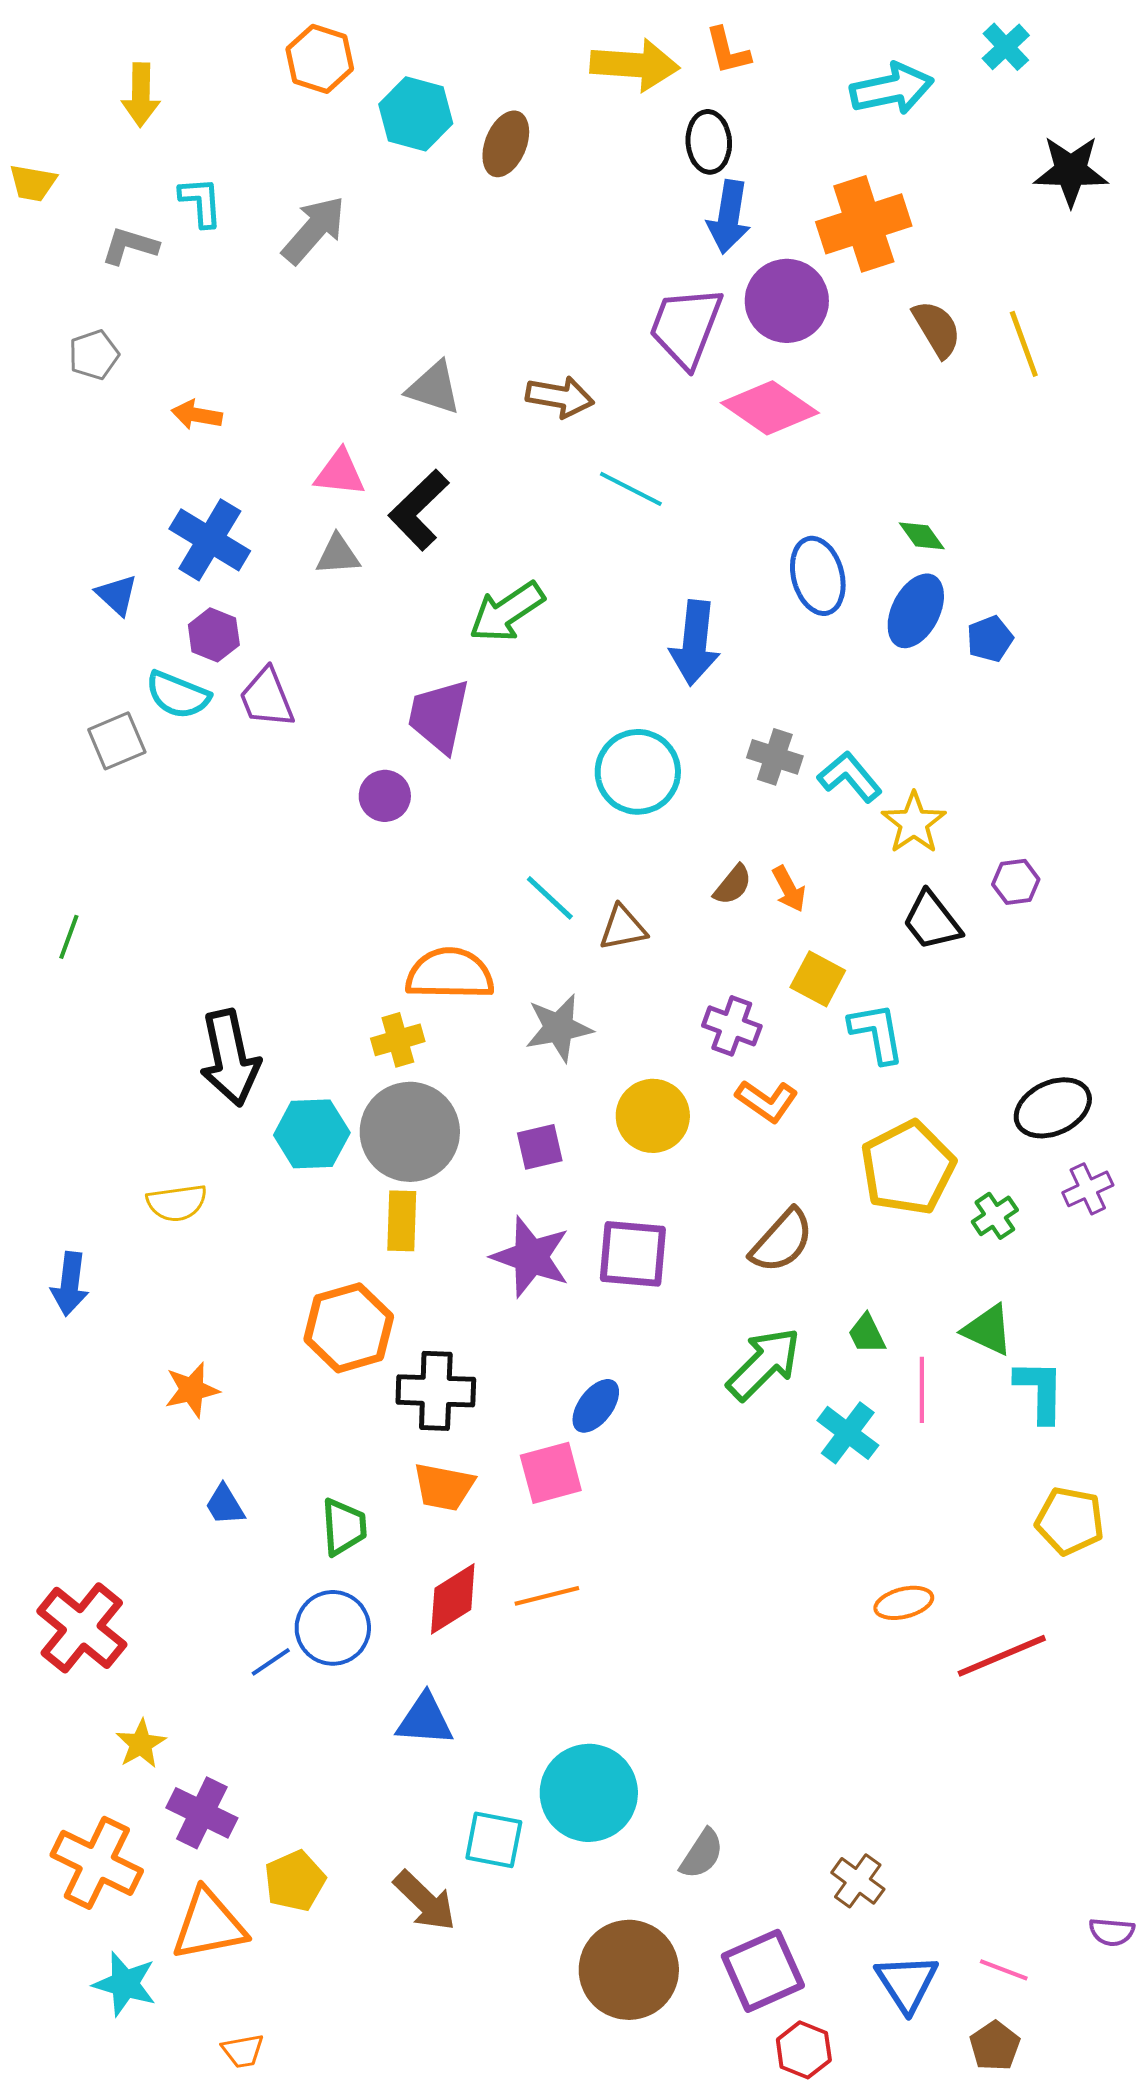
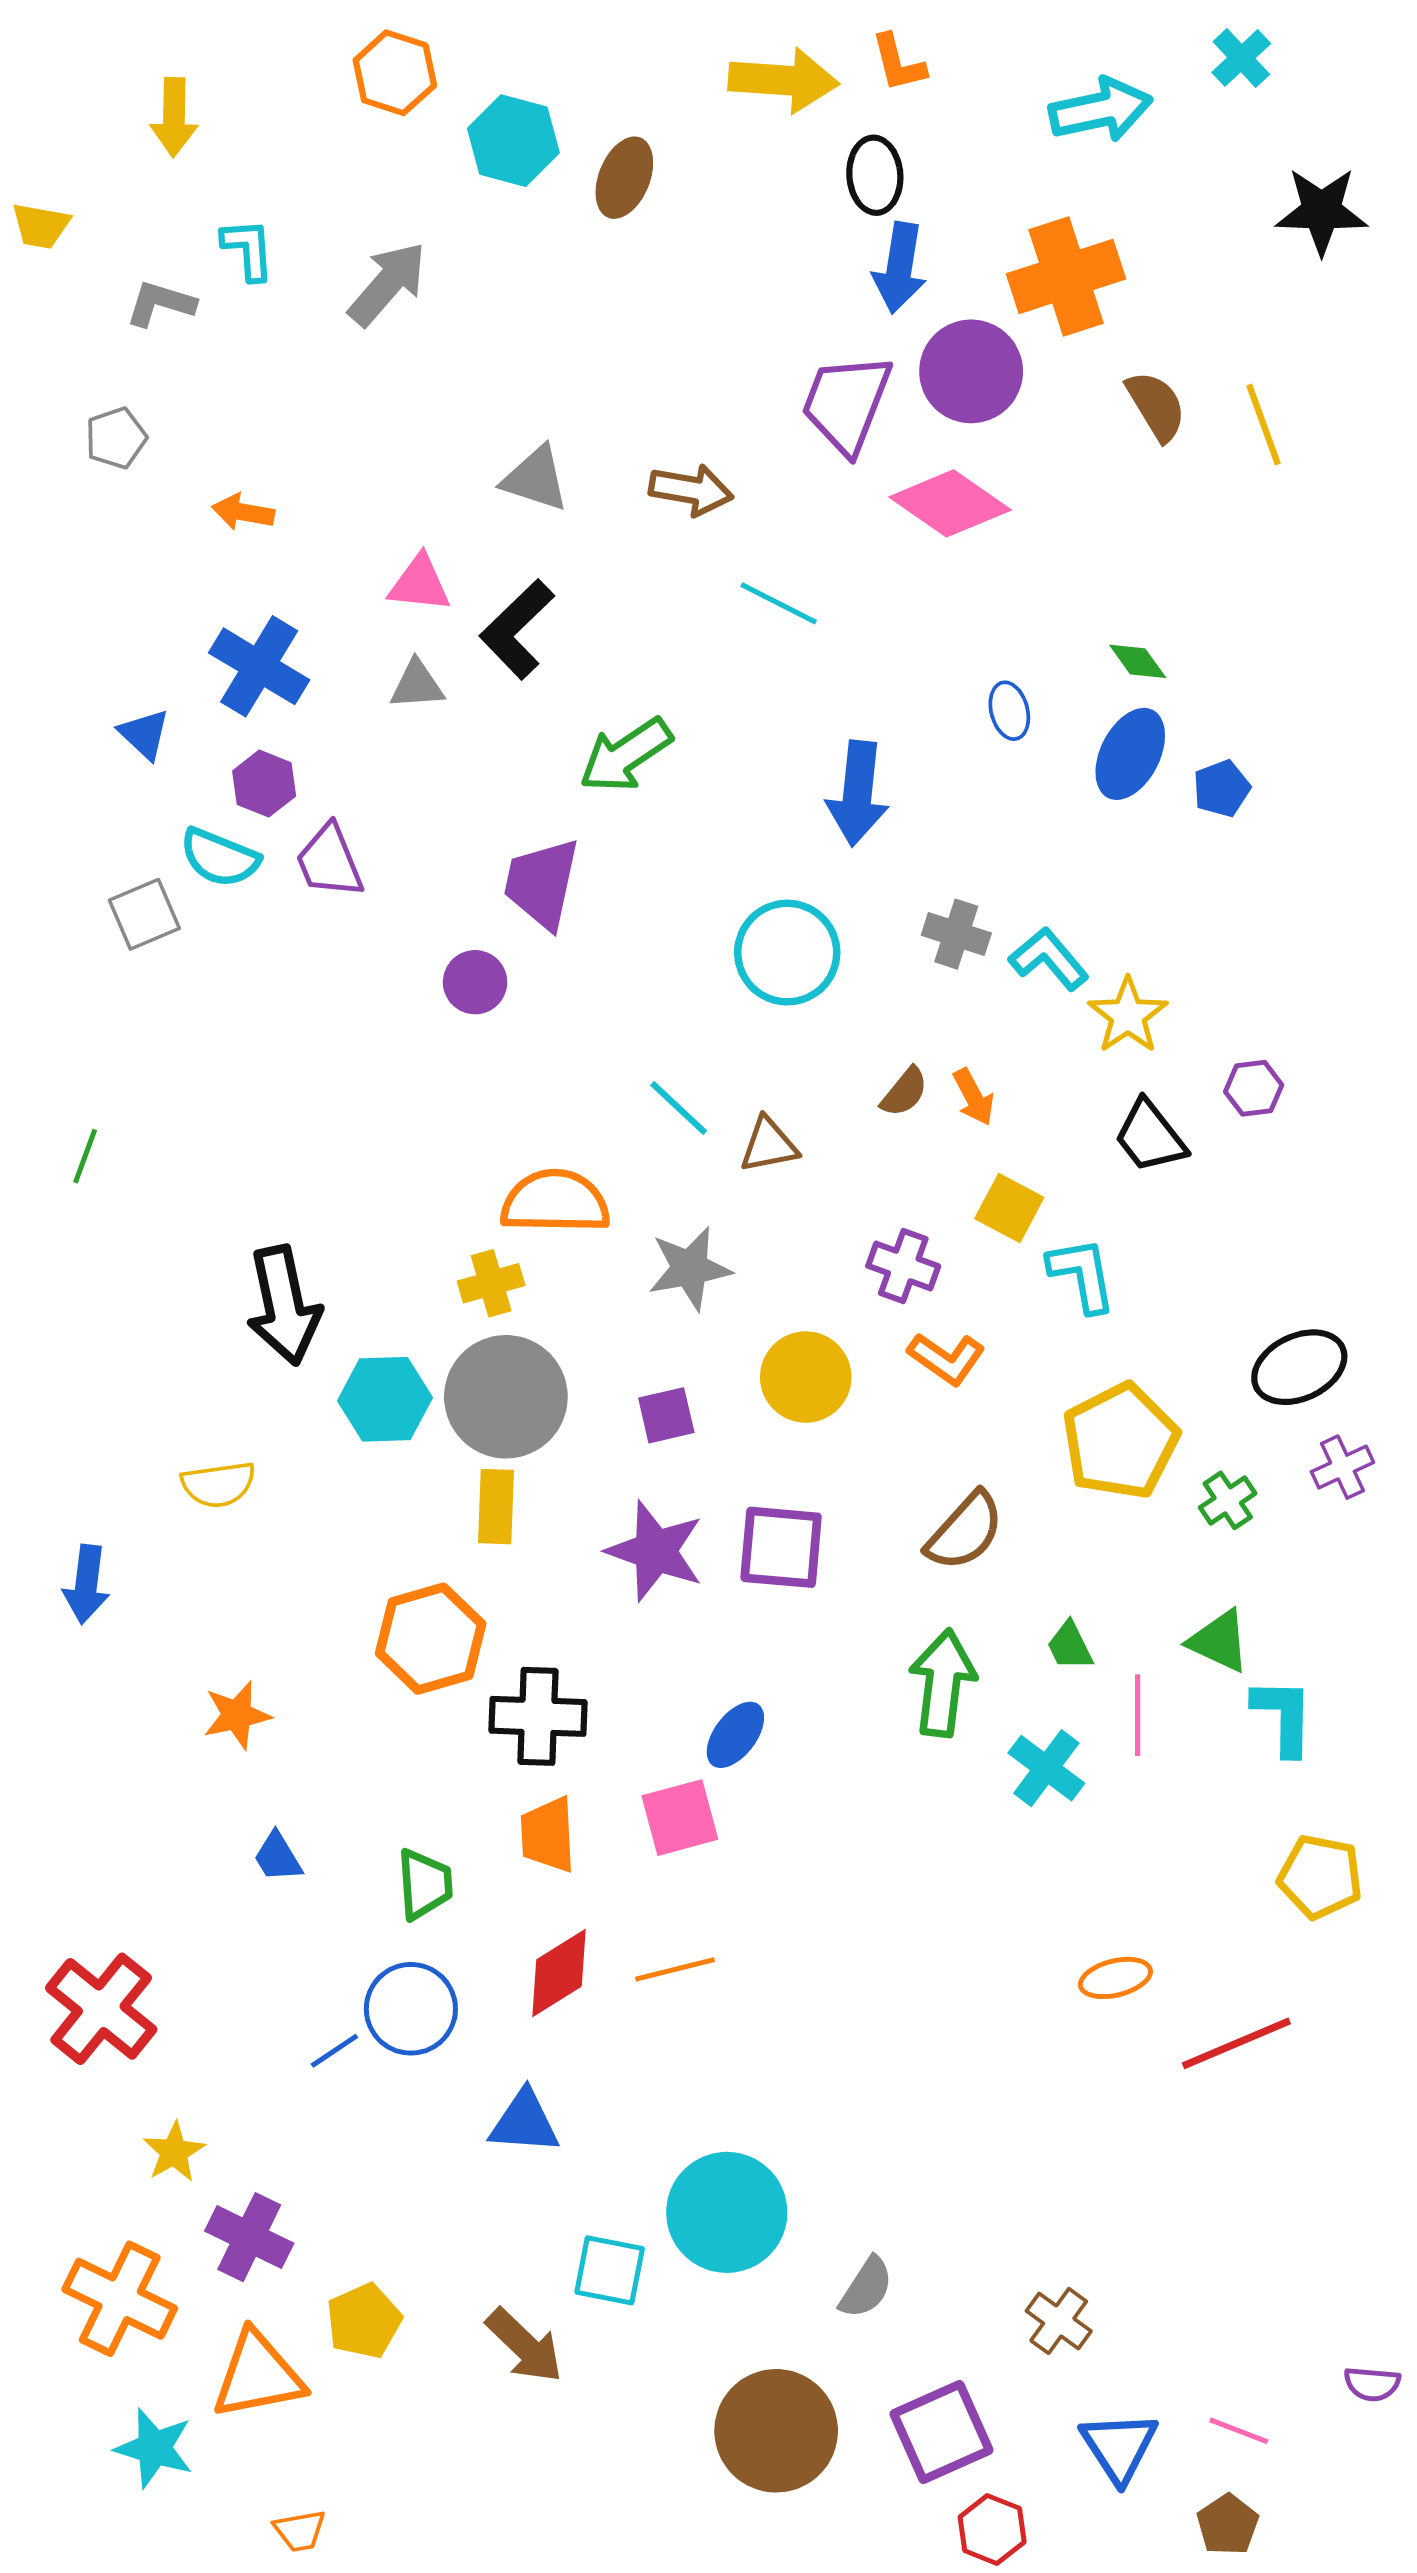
blue ellipse: (818, 576) -> (1009, 711), size x0.6
green arrow: (764, 1364) -> (943, 1683), turned -38
orange trapezoid: (444, 1487) -> (548, 1835), turned 76

